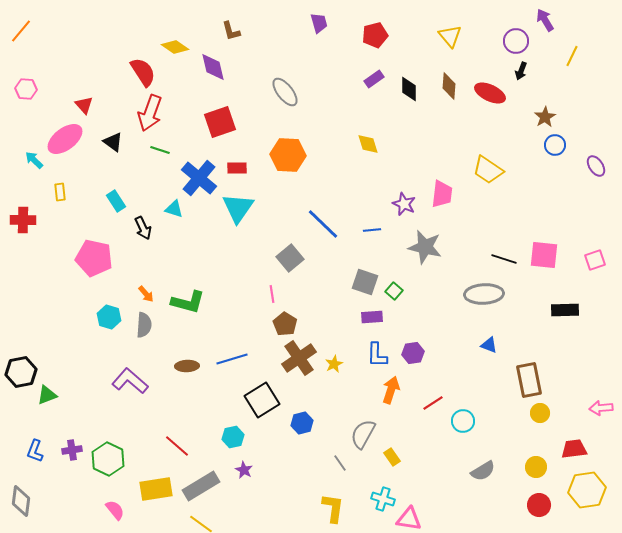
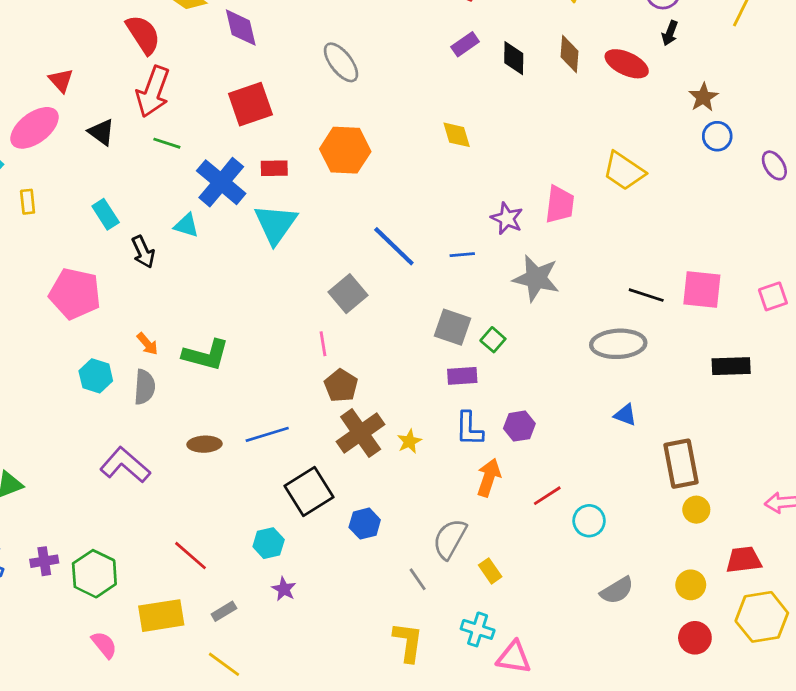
gray rectangle: (201, 486) -> (224, 611), size x0.5

